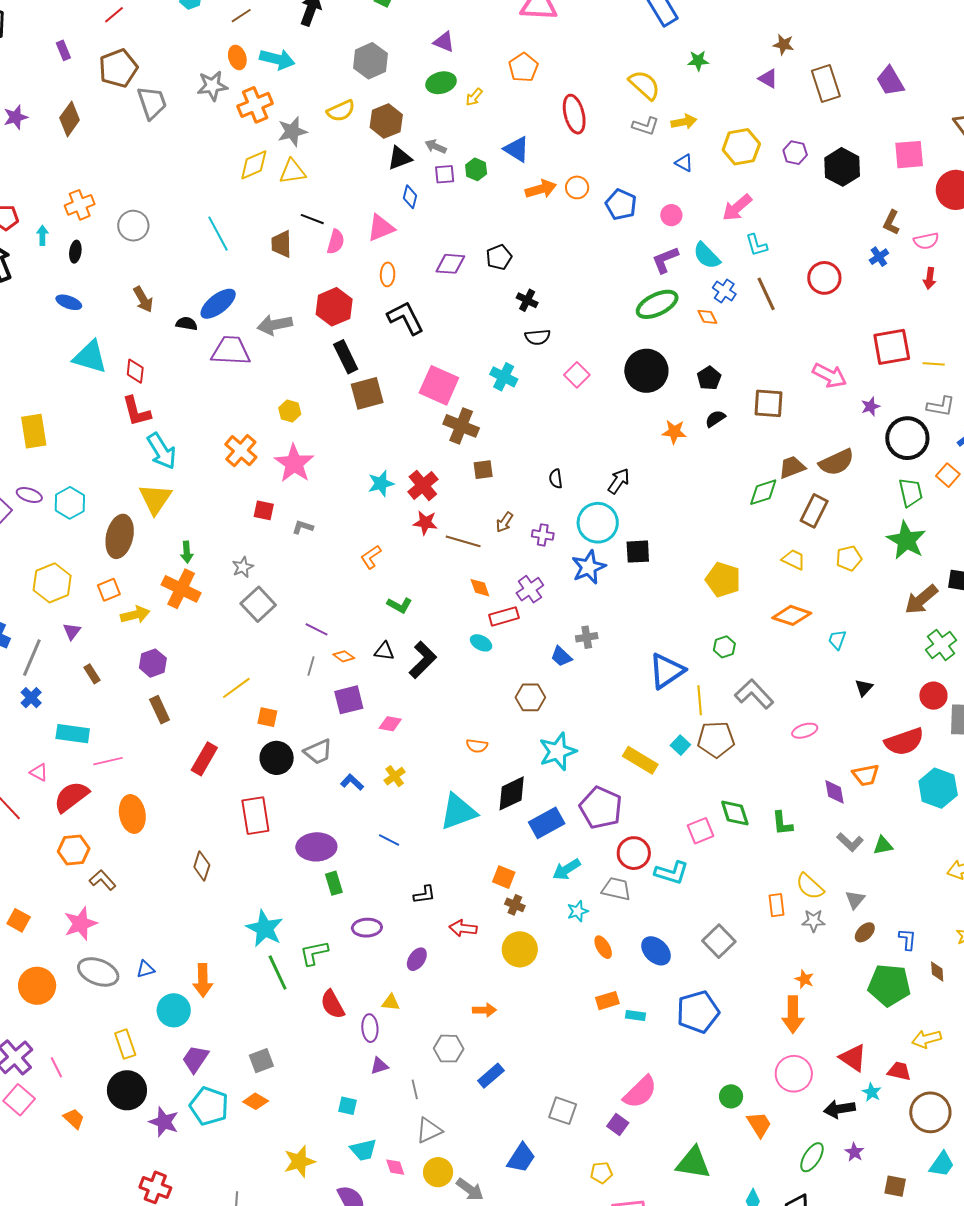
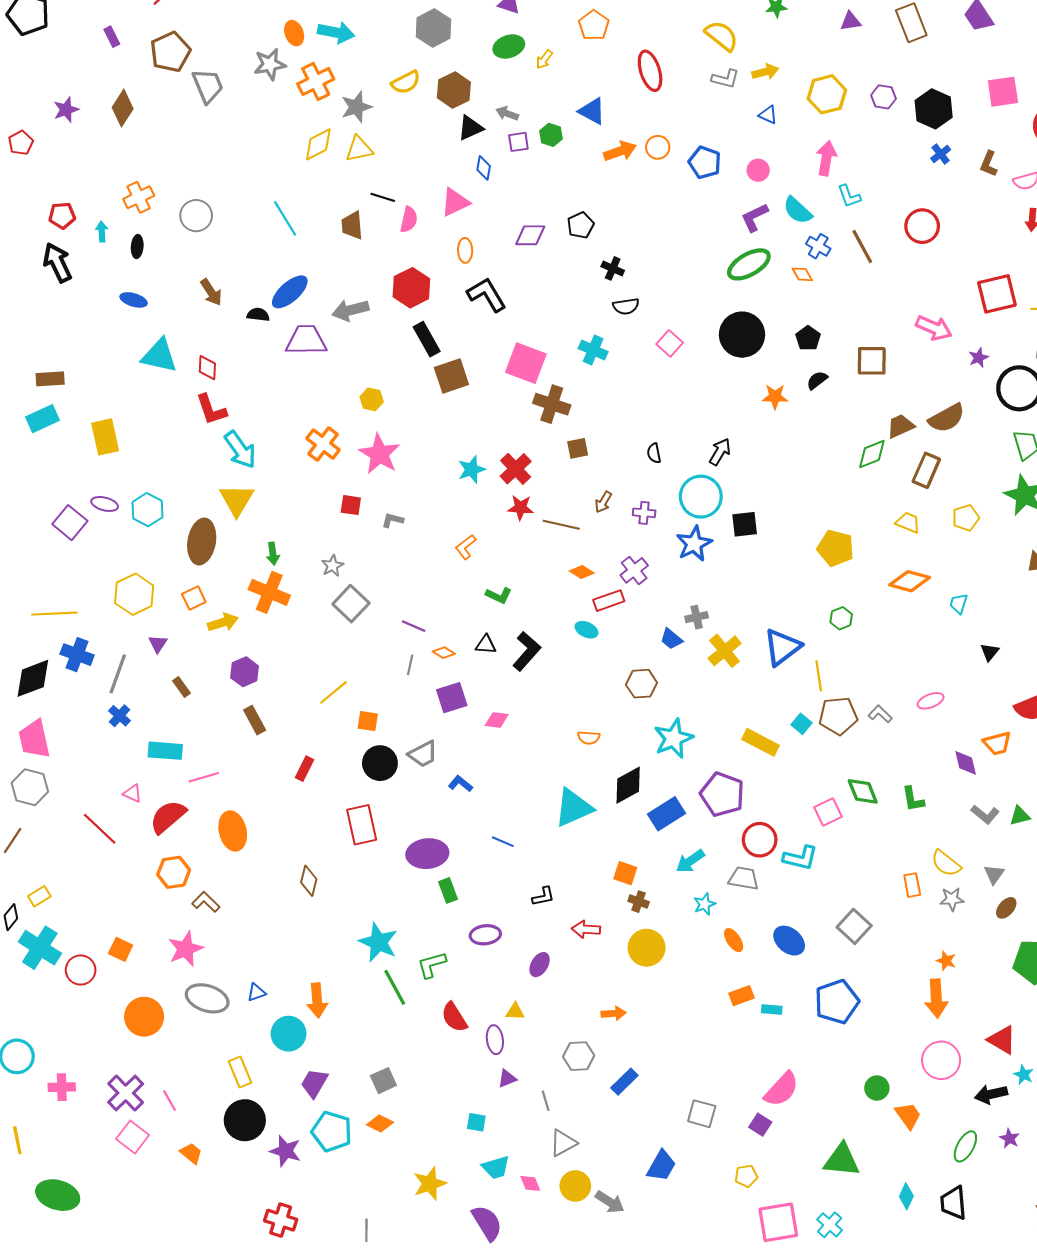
purple triangle: (768, 79) -> (851, 21), turned -35
pink arrow: (737, 208) -> (826, 158), turned 144
blue cross: (879, 257) -> (941, 154), moved
orange diamond: (480, 588) -> (582, 572), turned -35
gray L-shape: (754, 694) -> (880, 714), moved, size x0.6
red rectangle: (204, 759) -> (304, 769), size x0.7
yellow cross: (395, 776) -> (725, 651), moved, size x1.5

